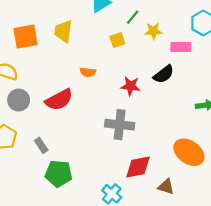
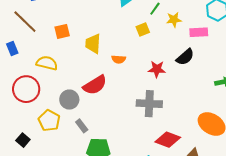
yellow trapezoid: (63, 31) -> (93, 44), moved
orange square: (26, 37) -> (62, 31), size x0.7
gray circle: (19, 100) -> (69, 100), moved
red diamond: (138, 167) -> (168, 140), turned 35

